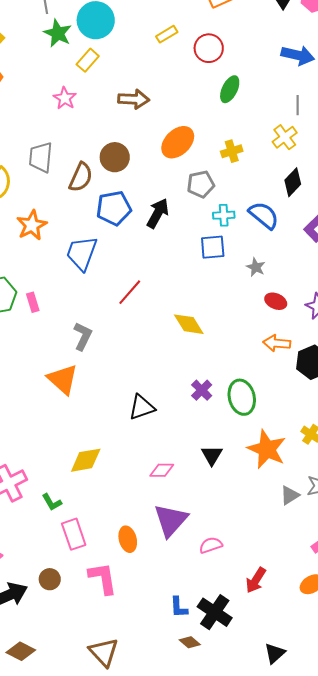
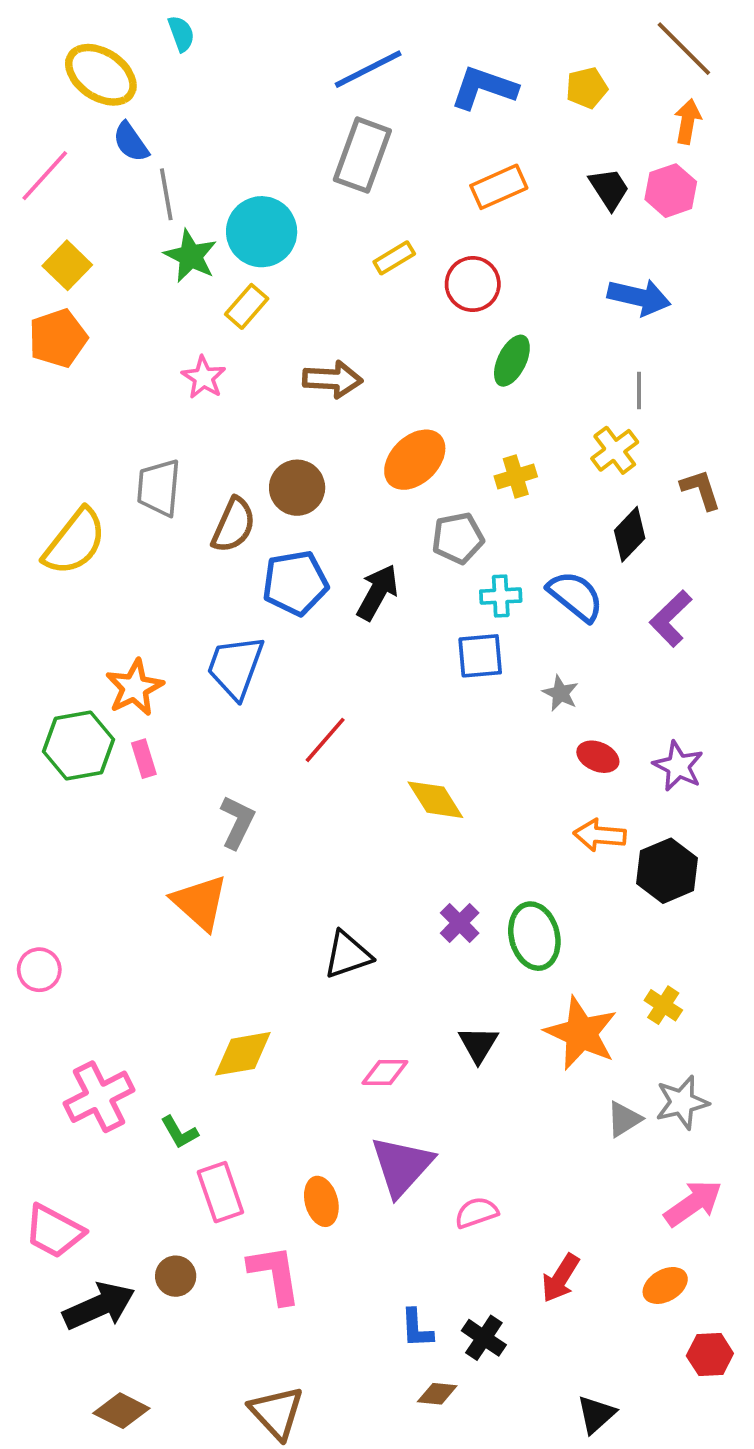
orange star: (32, 225) -> (135, 688), moved
black cross: (215, 612) -> (484, 1338), size x0.7
brown diamond: (190, 642) -> (437, 1394), turned -35

